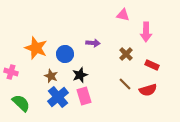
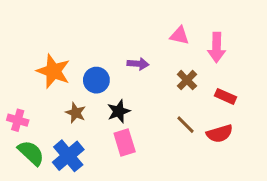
pink triangle: (123, 15) -> (180, 36), moved
pink cross: (11, 72) -> (18, 120), moved
blue cross: (58, 97) -> (68, 156), moved

